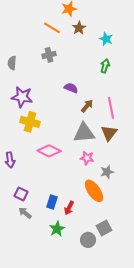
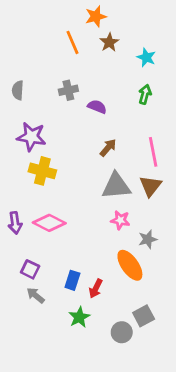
orange line: (52, 28) -> (72, 42), turned 36
gray cross: (49, 55) -> (68, 90), moved
purple semicircle: (71, 88) -> (97, 107), moved
brown arrow: (87, 106) -> (108, 148), moved
pink diamond: (49, 151) -> (49, 223), moved

